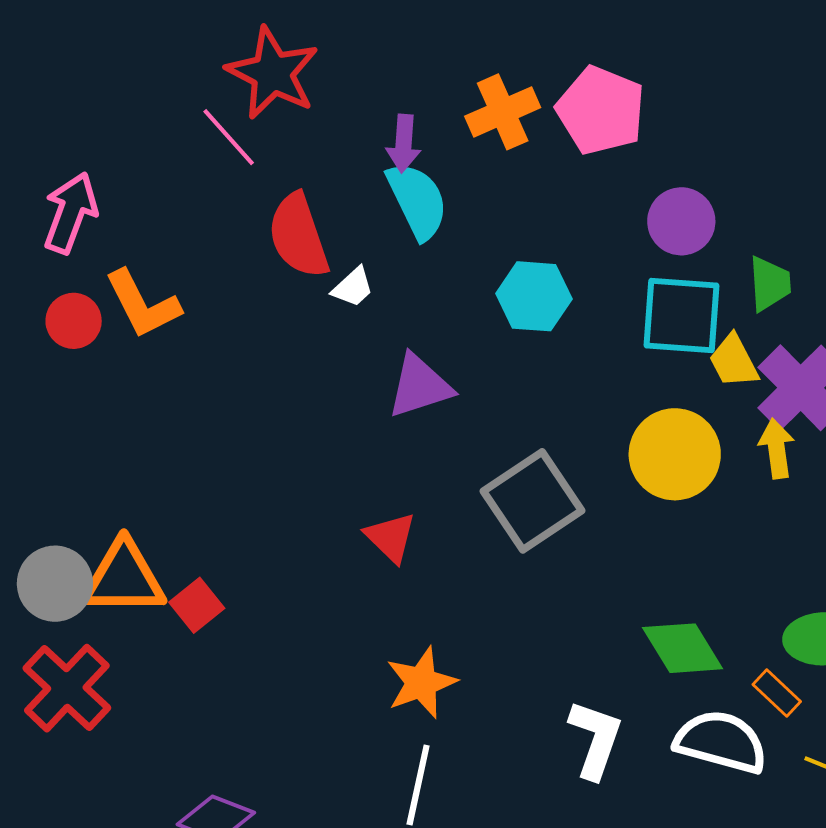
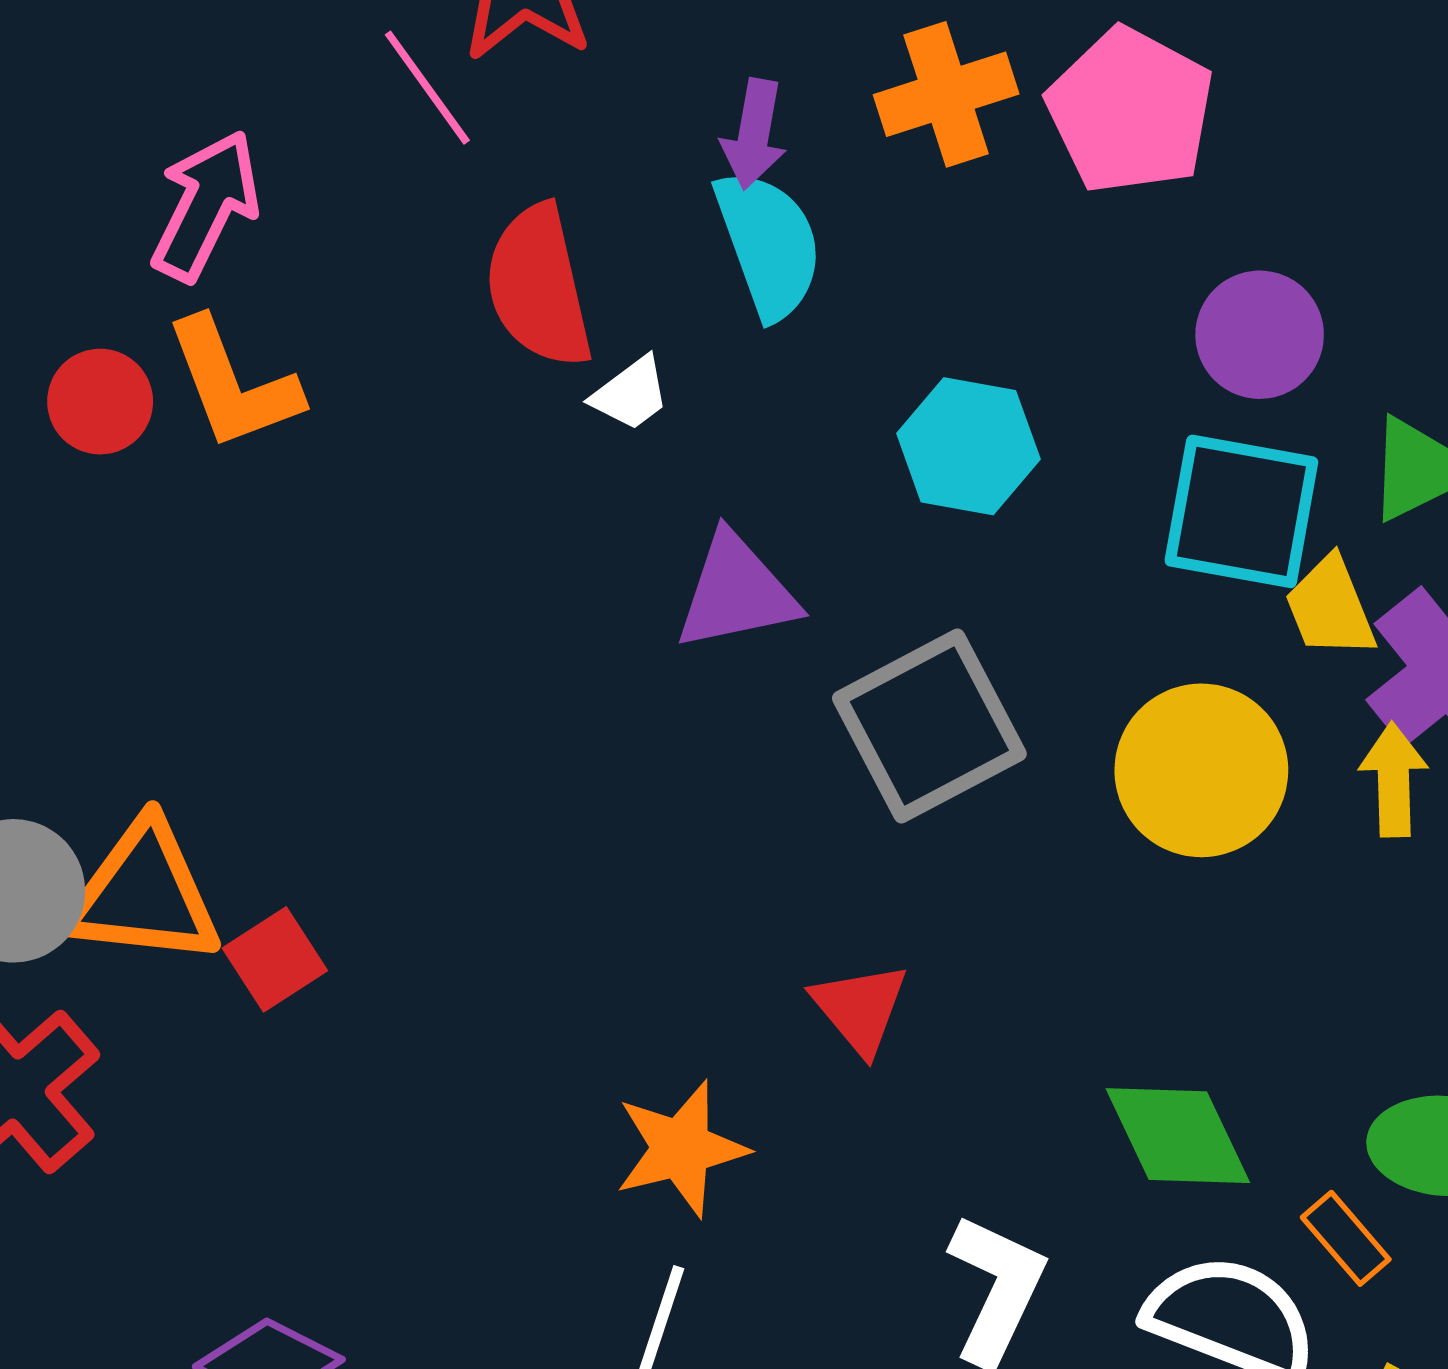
pink arrow: (70, 213) -> (206, 206), moved
gray square: (532, 501) -> (929, 726), moved
red triangle: (391, 537) -> (860, 1008), moved

